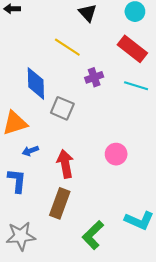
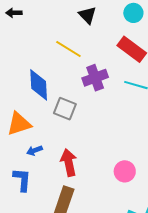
purple cross: (94, 77) -> (95, 78), size x1.4
pink circle: (116, 154) -> (125, 171), moved

